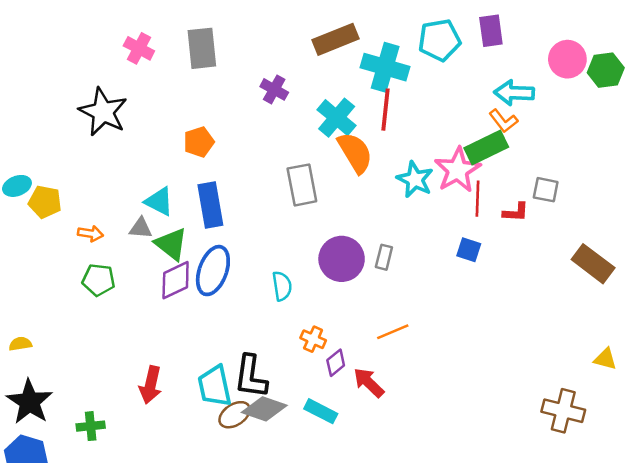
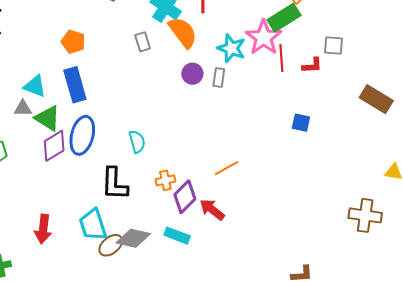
orange pentagon: (199, 142) -> (73, 42), moved, turned -30
gray rectangle: (302, 185) -> (143, 42), moved, size x0.6
blue square: (469, 250) -> (301, 123), moved
gray rectangle: (384, 257) -> (219, 77), moved
purple circle: (342, 259) -> (192, 74), moved, size x0.6
orange cross: (313, 339) -> (165, 180), turned -30
purple diamond: (336, 363) -> (185, 197), size x1.5
black L-shape: (251, 377) -> (115, 184), moved

